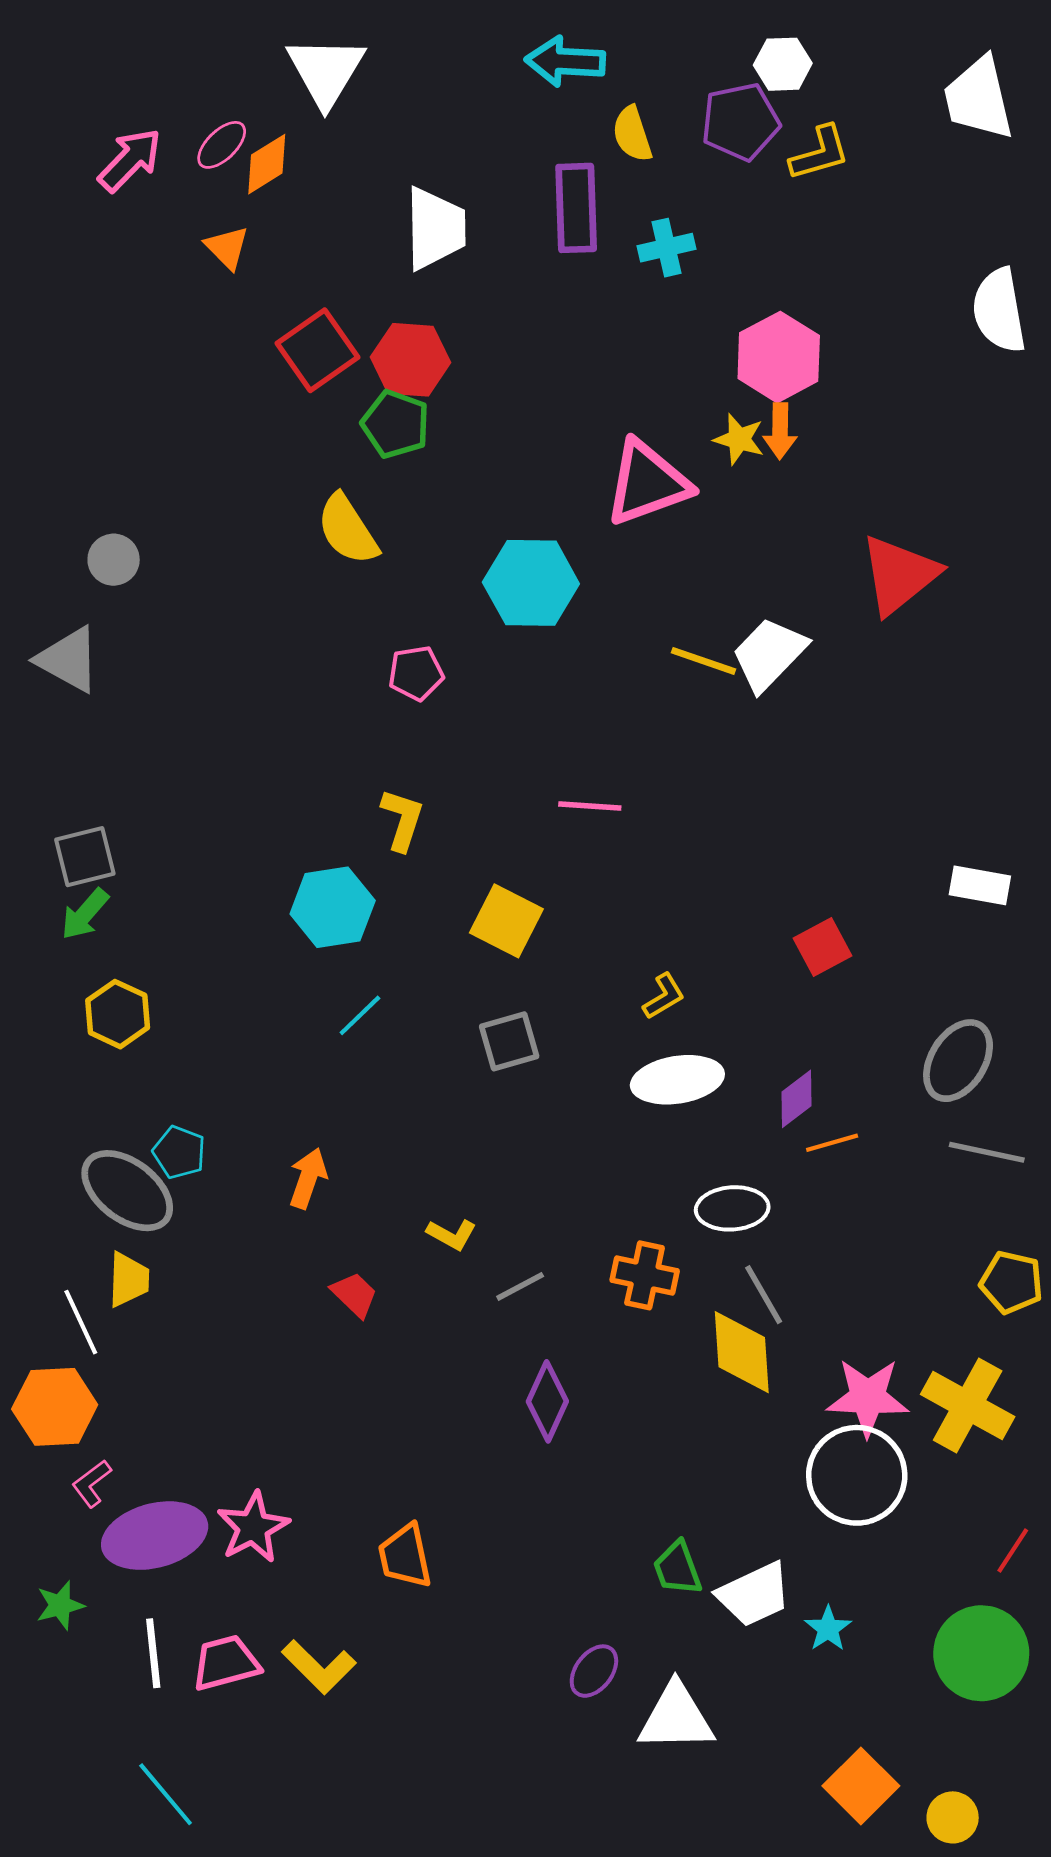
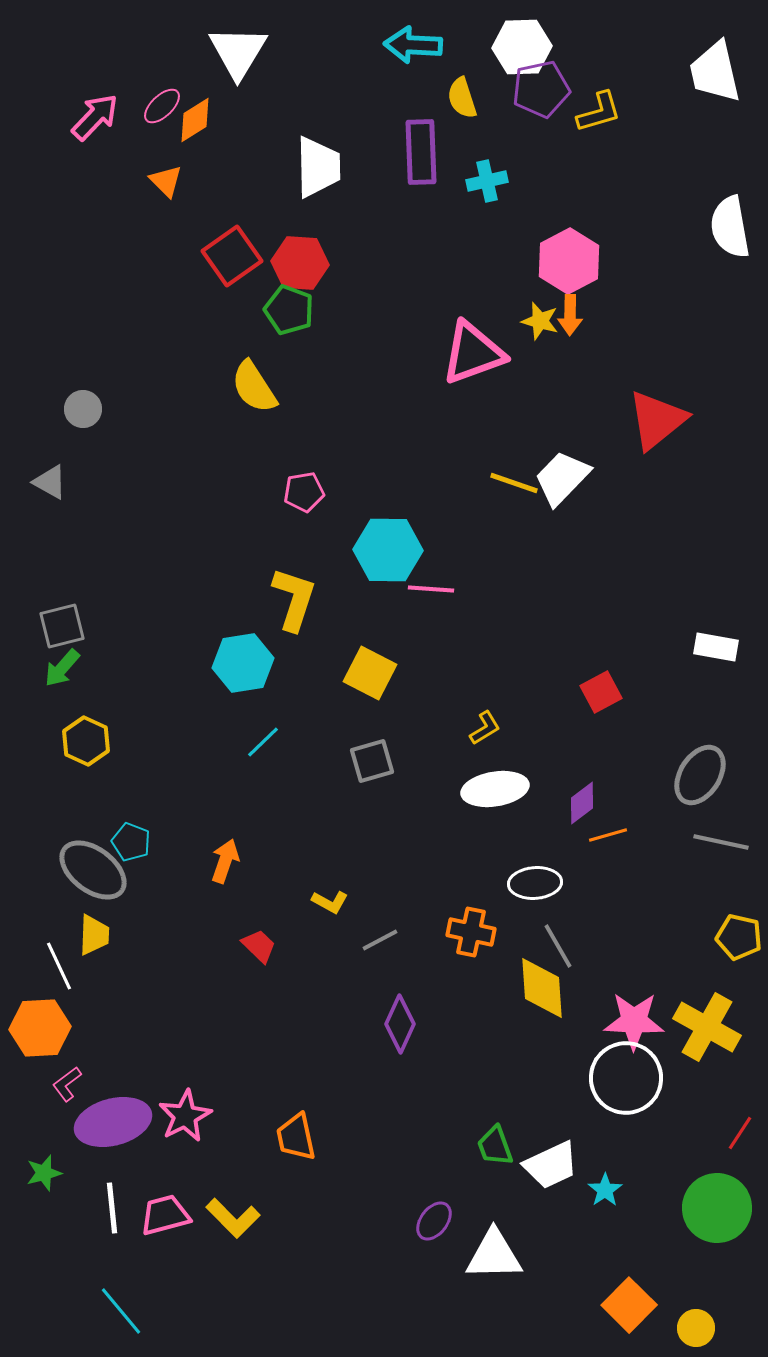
white hexagon: (783, 64) -> (522, 47), moved, size x1.4
cyan hexagon: (531, 583) -> (388, 550), moved
gray triangle: (68, 660) -> (50, 482), size x0.7
yellow L-shape: (402, 820) -> (294, 599), size x1.4

